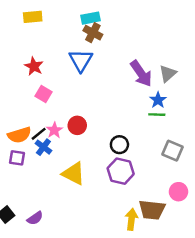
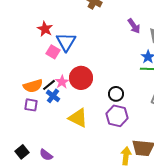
blue triangle: (81, 60) -> (66, 42), moved
purple arrow: (141, 74) -> (134, 26), moved, size x0.7
red circle: (77, 125) -> (81, 78), size x1.5
purple semicircle: (35, 218) -> (46, 155), turned 72

